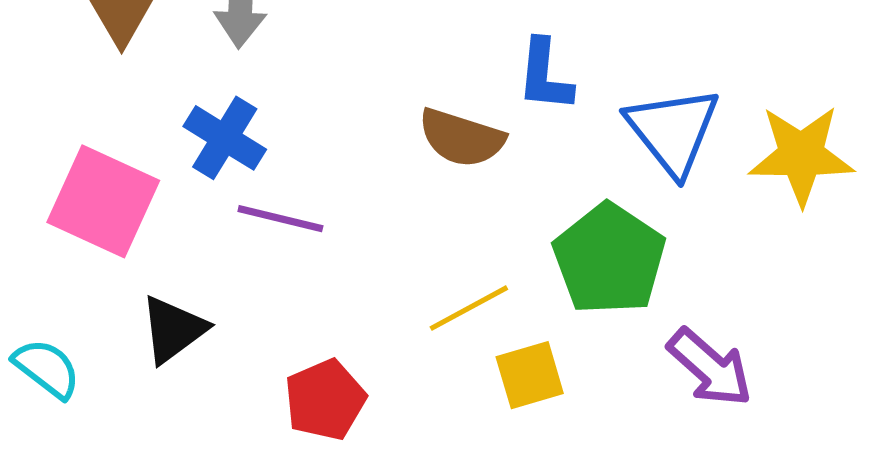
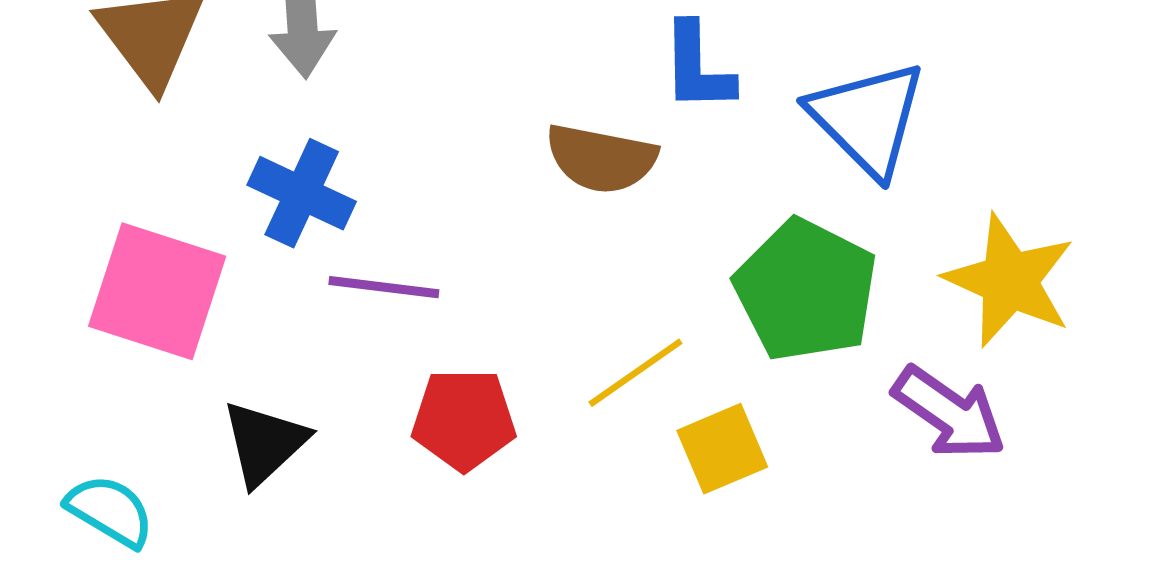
yellow star: (801, 155) -> (1009, 281), moved, turned 30
red pentagon: (325, 400) -> (464, 419), moved, turned 30

